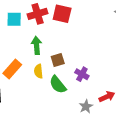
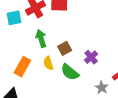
purple cross: (82, 74) -> (91, 57), turned 32

